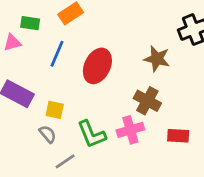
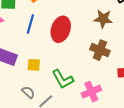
pink cross: (130, 130) -> (91, 92), moved
gray semicircle: (48, 134) -> (28, 92), moved

